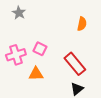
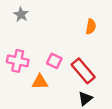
pink square: (40, 49) -> (54, 61), moved
pink cross: (16, 55) -> (18, 61), turned 30

